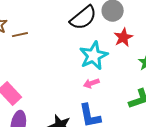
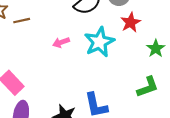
pink arrow: (91, 83) -> (61, 42), moved

